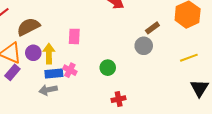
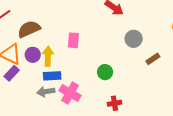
brown rectangle: (152, 28) -> (153, 59), moved
gray circle: (144, 46) -> (134, 39), moved
pink cross: (70, 70) -> (70, 93), moved, size x1.5

